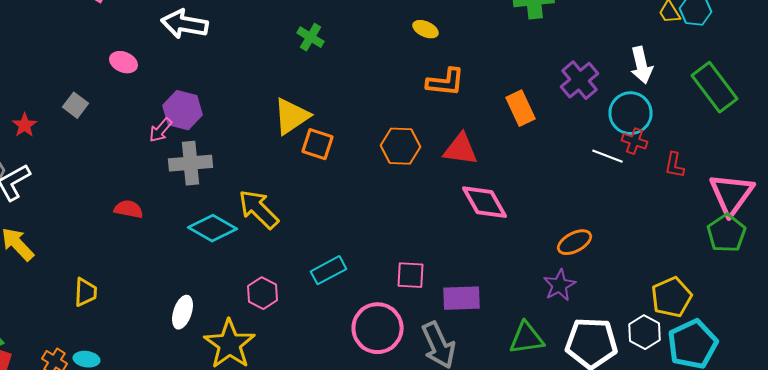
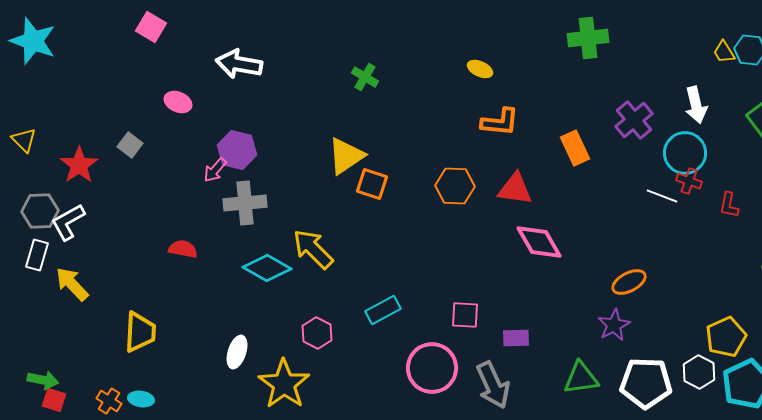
red star: (24, 125) -> (79, 165), size x1.5
yellow trapezoid: (86, 292) -> (140, 332), size x1.4
purple rectangle: (462, 298) -> (516, 338), size x0.7

